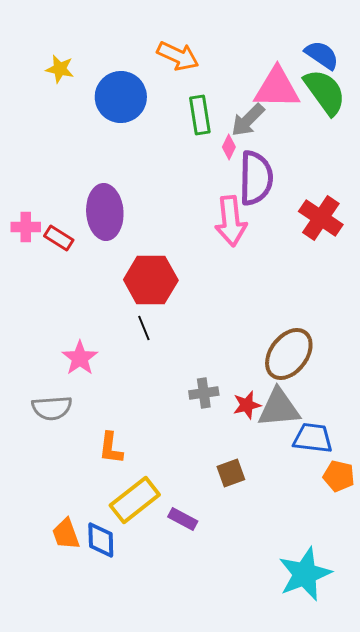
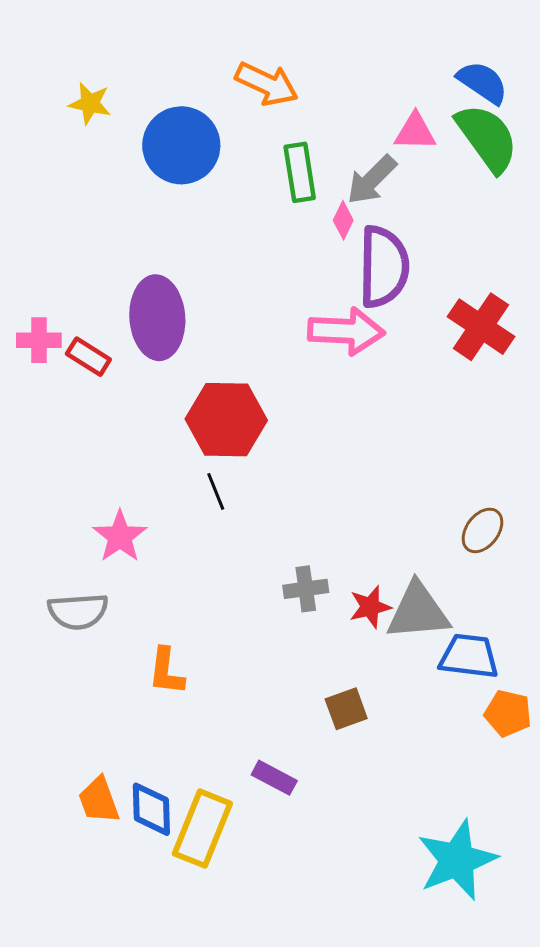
pink triangle: (277, 88) -> (415, 132), size x0.6
pink arrow: (231, 221) -> (346, 331), turned -81
brown ellipse: (289, 354) -> (482, 530), moved, size x0.6
yellow rectangle: (135, 500) -> (202, 829), moved, turned -30

